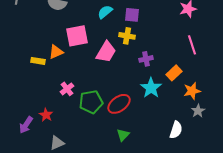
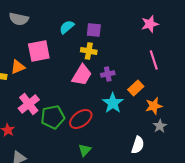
pink trapezoid: (106, 52) -> (82, 75), moved
pink cross: (67, 89) -> (29, 104), size x1.5

